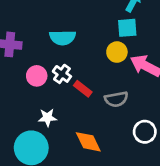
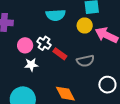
cyan semicircle: (63, 38) -> (56, 15), moved
white star: (47, 117) -> (31, 65), moved

